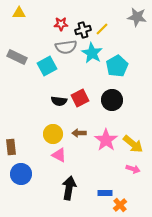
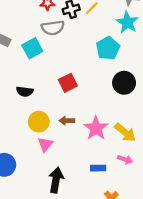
cyan star: (92, 53) -> (127, 22), moved
black circle: (112, 100) -> (124, 83), moved
black semicircle: (59, 101) -> (25, 91), moved
pink triangle: (59, 155) -> (45, 144), turned 42
blue rectangle: (105, 193) -> (98, 168), moved

